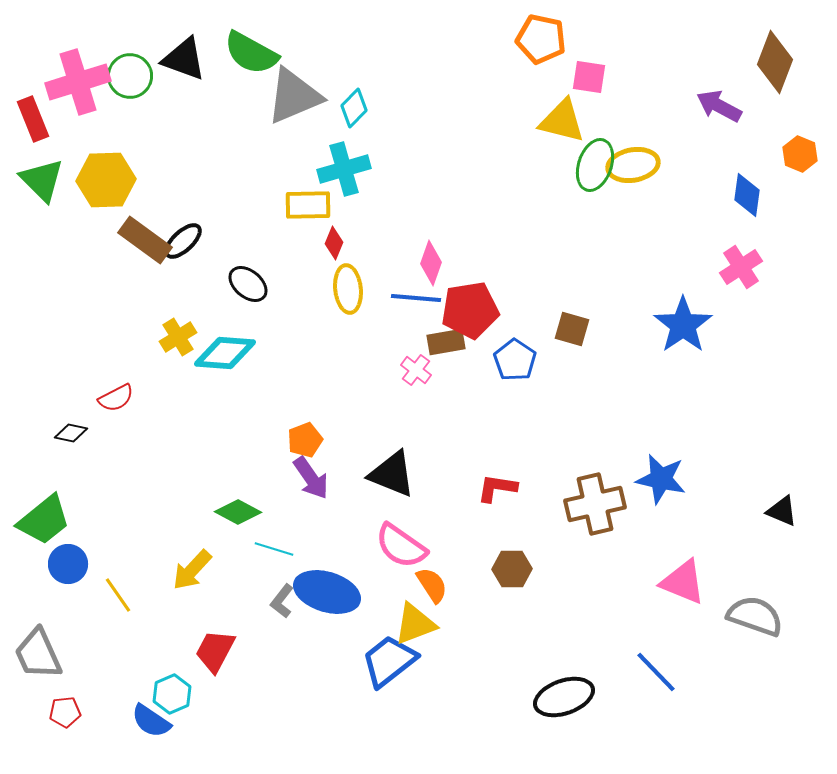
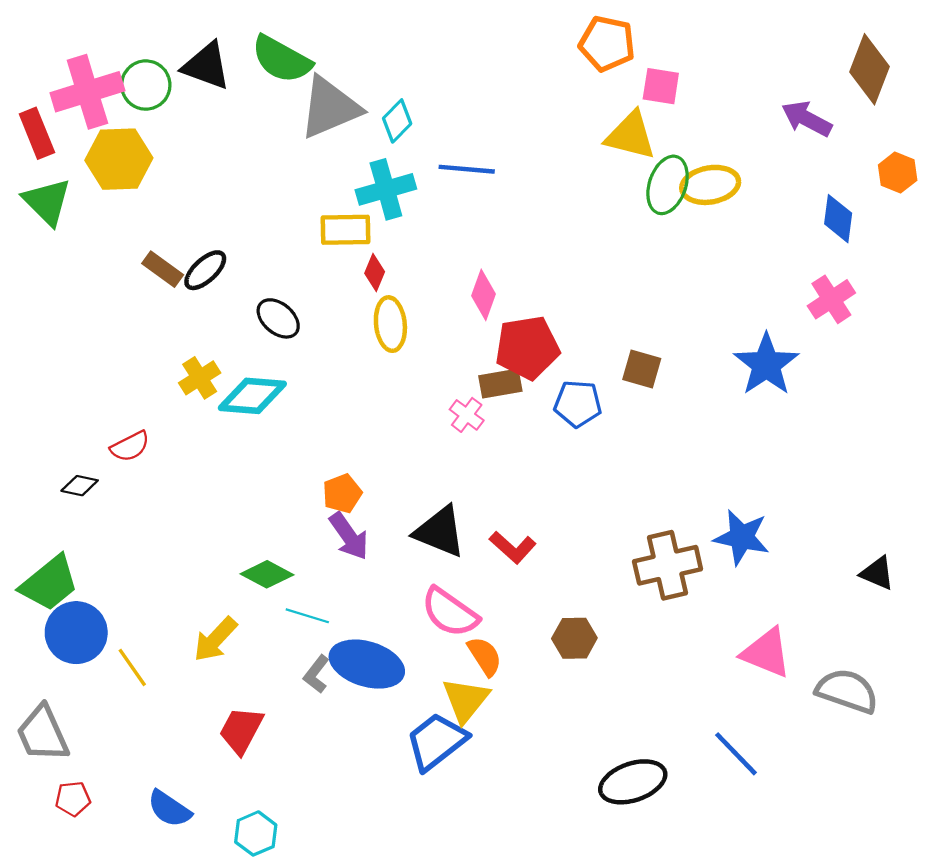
yellow hexagon: (106, 180) -> (119, 159), moved
brown rectangle: (145, 240) -> (163, 269), size x0.7
blue line: (416, 298) -> (467, 169), moved
blue pentagon: (515, 360) -> (578, 404), turned -30
red L-shape: (497, 488) -> (513, 547), moved, turned -147
blue circle: (68, 564) -> (76, 633), size x1.4
yellow triangle: (415, 624) -> (466, 700), turned -30
cyan hexagon: (172, 694) -> (256, 833), moved

